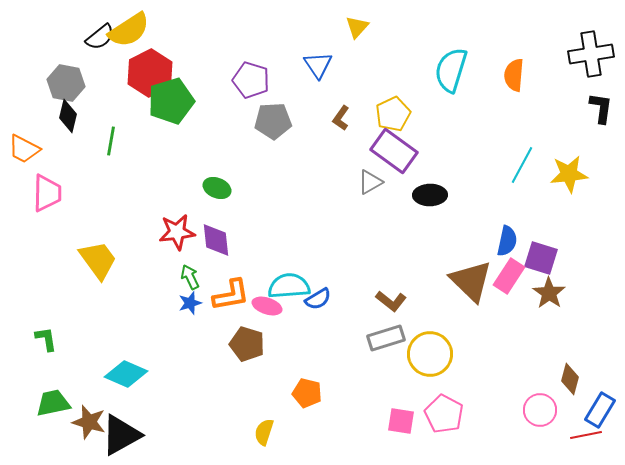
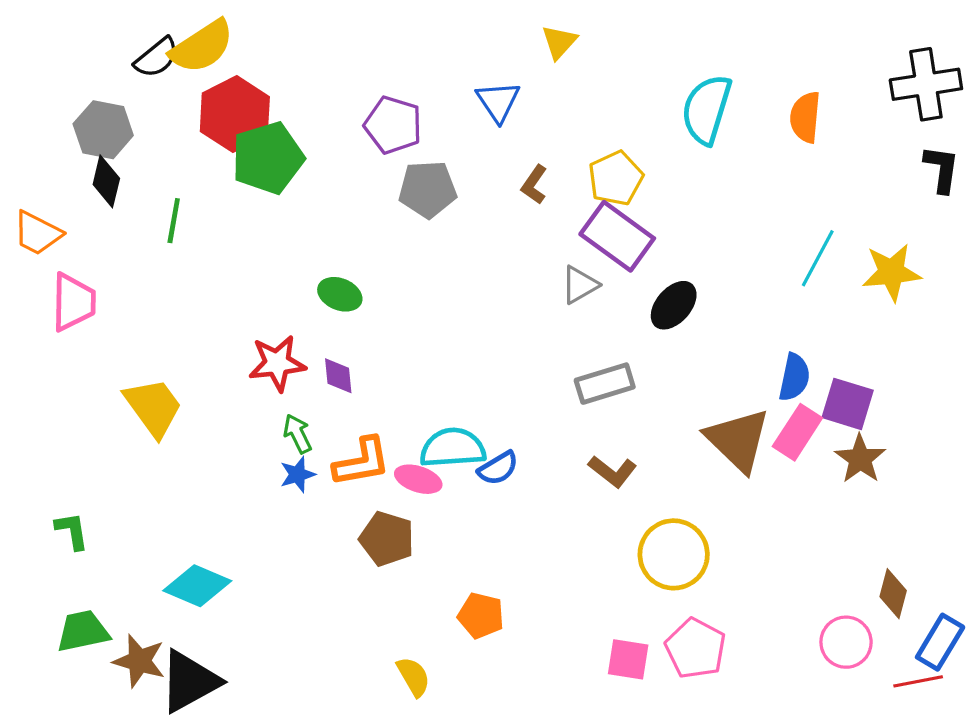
black ellipse: (430, 195) -> (674, 305), turned -48
purple diamond: (216, 240) -> (338, 376), size x0.7
gray rectangle: (386, 338) -> (605, 384), moved
yellow semicircle: (264, 432) -> (413, 677), turned 132

